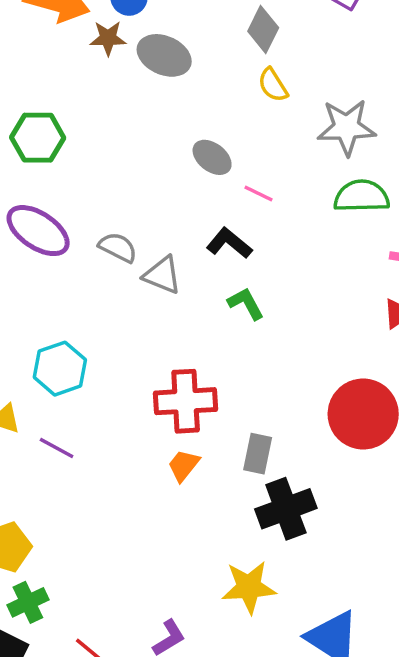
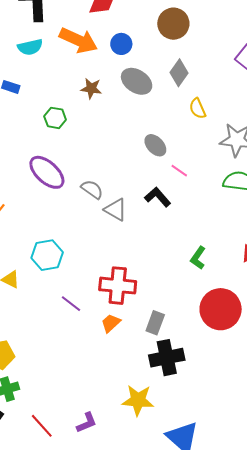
gray diamond: (263, 30) -> (179, 73), moved
brown star: (108, 38) -> (91, 88), moved
green hexagon: (38, 138) -> (55, 118), size x0.7
green L-shape: (246, 304) -> (198, 258), moved, turned -125
purple line: (57, 448) -> (71, 304), moved

